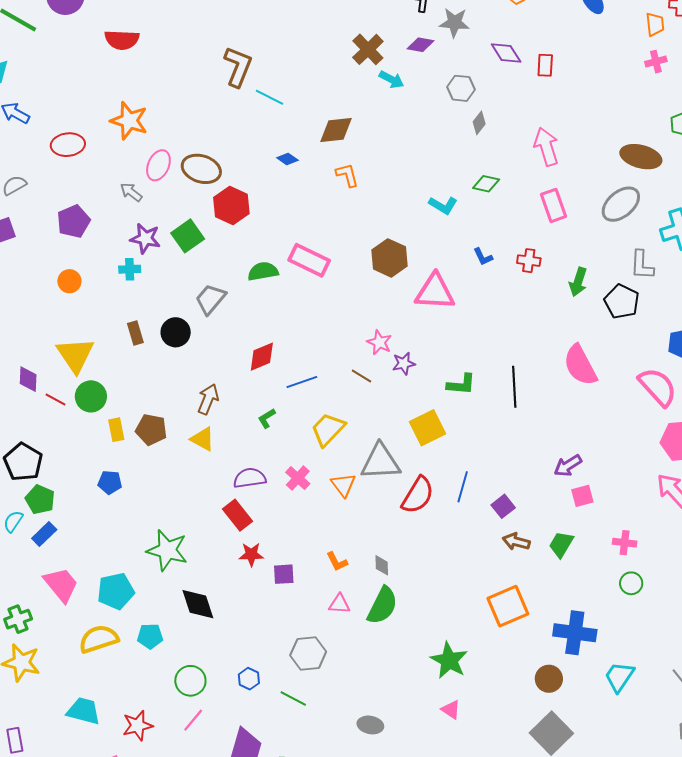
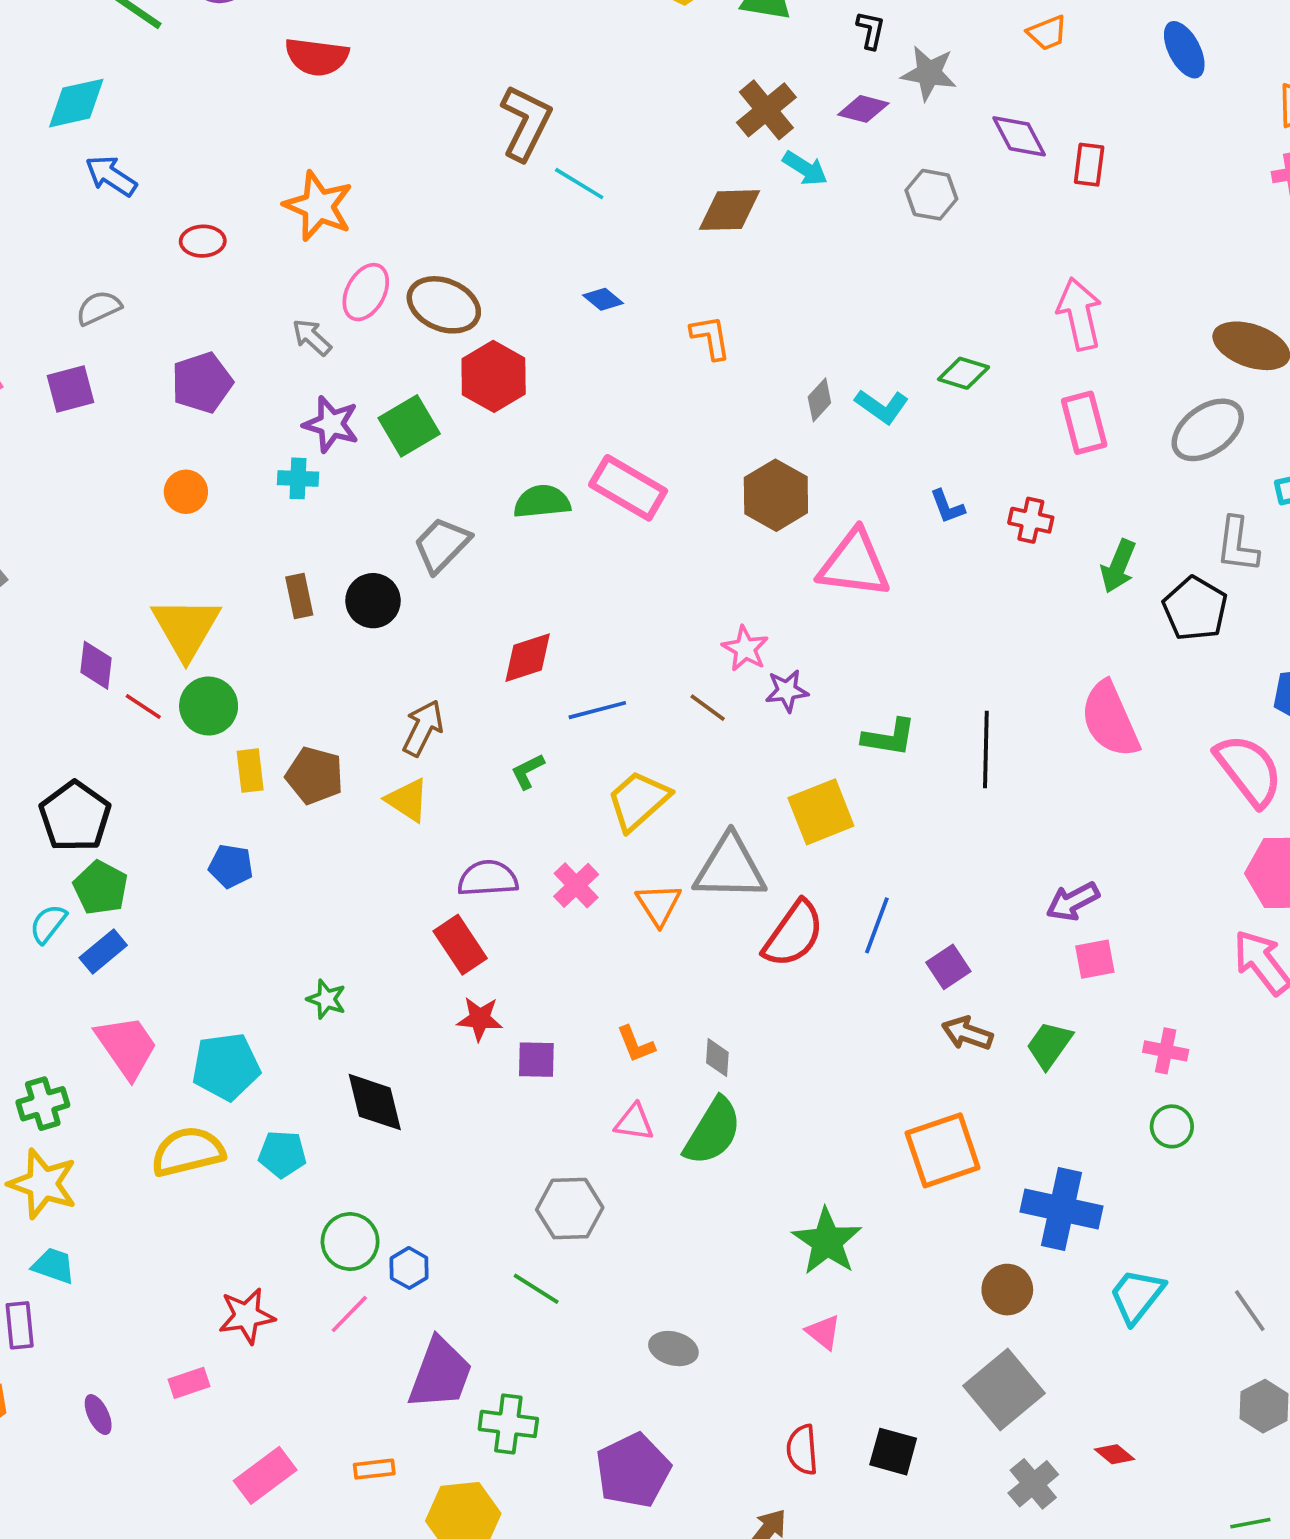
gray diamond: (479, 123) -> (819, 400), moved
brown diamond: (336, 130) -> (729, 210), moved
red ellipse: (68, 145) -> (203, 241), size x0.7
green star: (167, 550) -> (326, 999), size x0.5
blue hexagon: (249, 679) -> (409, 1268), moved
cyan trapezoid: (84, 711) -> (54, 1266), moved, size x0.7

